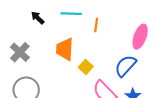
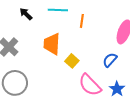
blue semicircle: (125, 66) -> (110, 60), size x0.7

